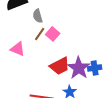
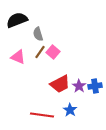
pink triangle: (18, 49) -> (18, 57), moved
purple star: (79, 68) -> (79, 86), size x0.6

